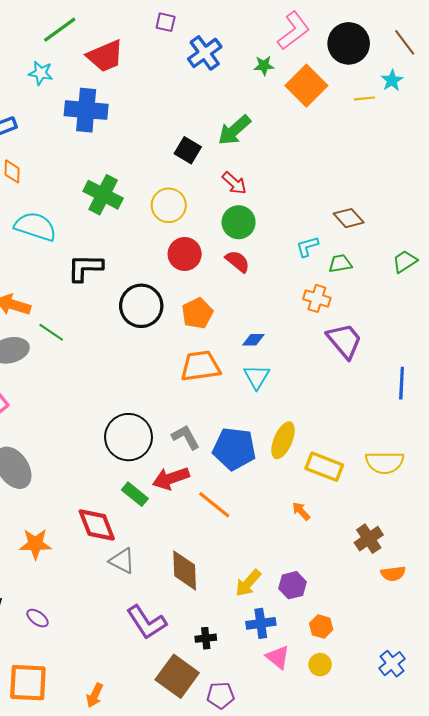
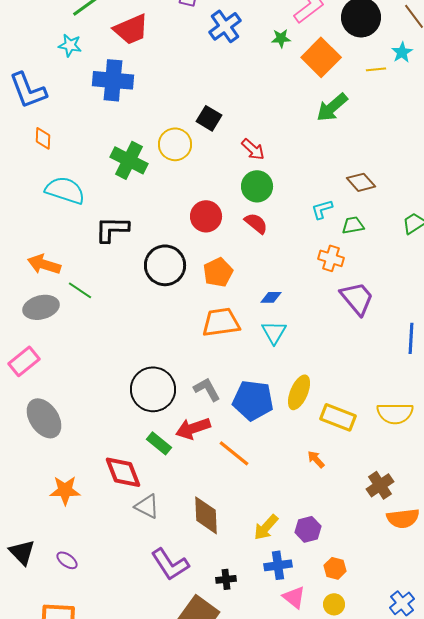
green arrow: (234, 130) -> (332, 107), moved
yellow circle: (169, 205) -> (175, 144), moved
orange semicircle: (393, 574) -> (403, 518), size x1.4

